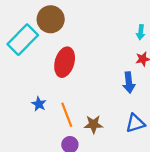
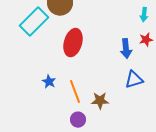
blue arrow: (129, 83) -> (126, 49), moved
blue triangle: (135, 123) -> (134, 80), moved

